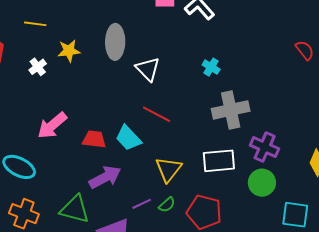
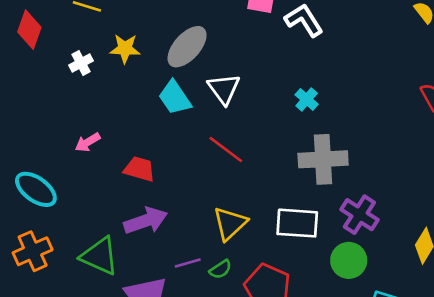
gray ellipse: (115, 42) -> (187, 47), turned 32
pink arrow: (52, 125) -> (88, 142), size x0.6
cyan trapezoid: (128, 138) -> (175, 98), moved
orange cross: (24, 214) -> (33, 251), turned 36

